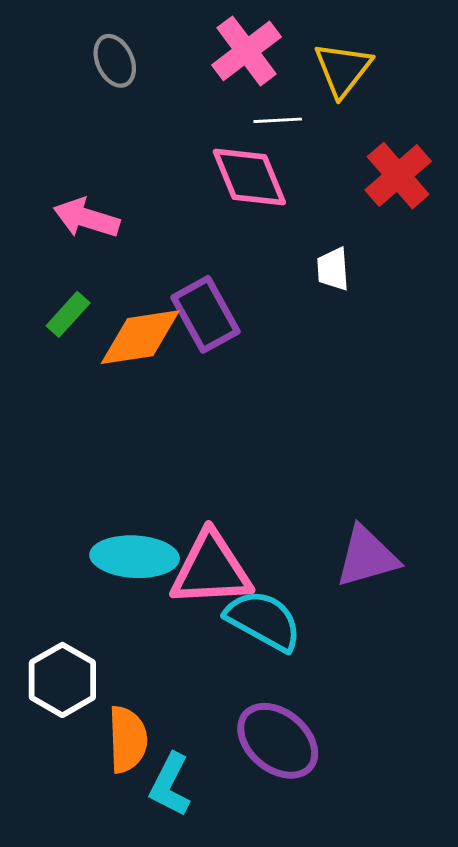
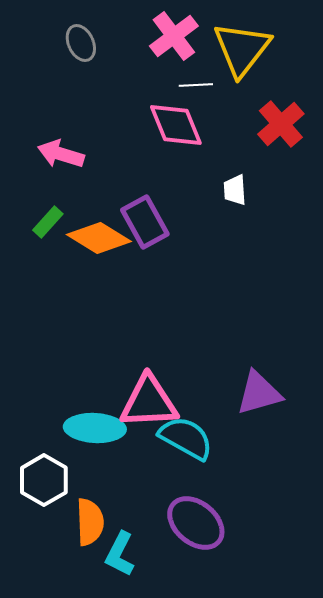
yellow triangle: (343, 69) -> (242, 49), size x1.4
orange diamond: (140, 337) -> (99, 238), turned 40
cyan ellipse: (135, 557) -> (95, 428), moved

